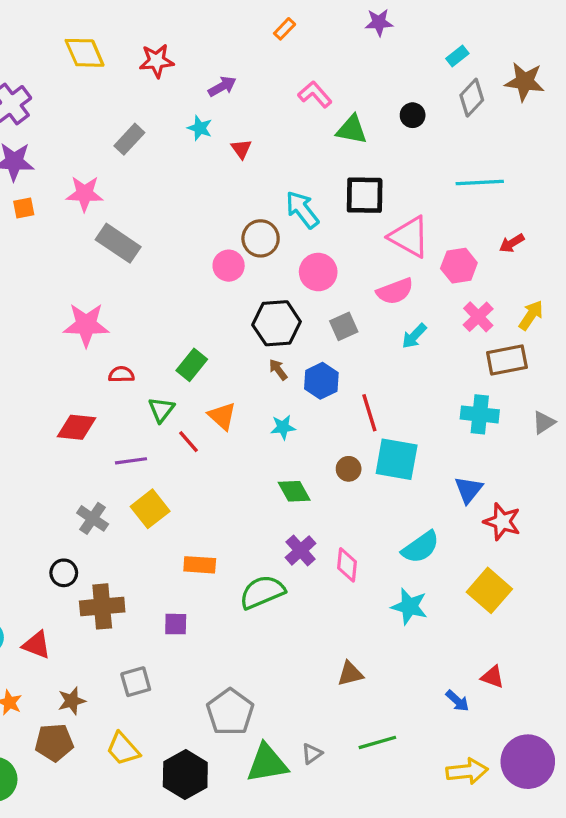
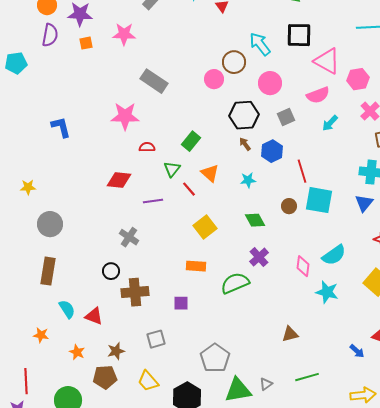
gray rectangle: (118, 243) -> (154, 81), moved
blue triangle: (469, 490) -> (364, 203), moved
yellow square: (150, 509) -> (205, 227), moved
pink diamond: (347, 565) -> (303, 266), moved

